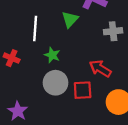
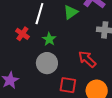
red cross: (12, 58) -> (22, 34), moved
red square: (83, 90) -> (68, 85), moved

